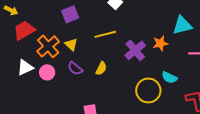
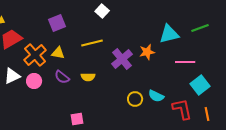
yellow triangle: (71, 44) -> (58, 53), turned -32
yellow semicircle: (101, 68) -> (88, 77), turned 64
cyan semicircle: (169, 77) -> (156, 96), moved
yellow circle: (148, 90) -> (135, 99), size x0.6

